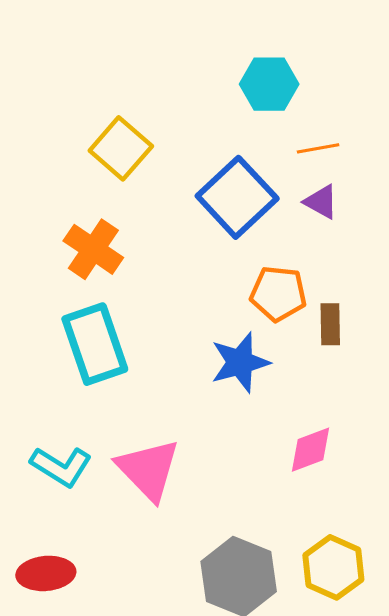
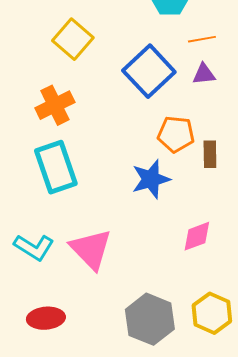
purple triangle: (321, 202) -> (204, 74), turned -35
orange cross: (93, 249) -> (55, 105), turned 30
red ellipse: (46, 573) -> (46, 318), moved

